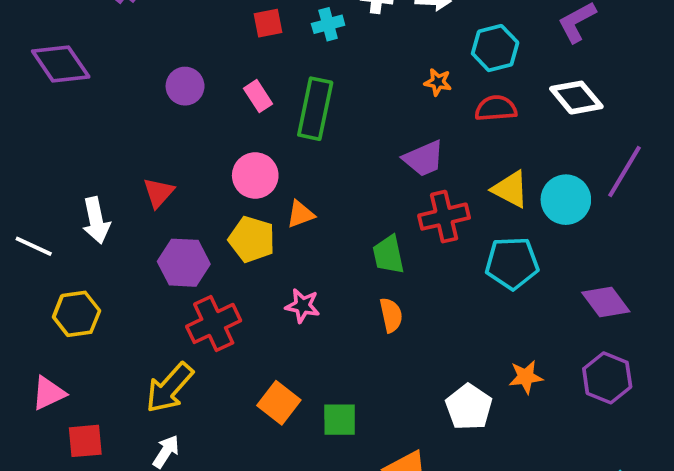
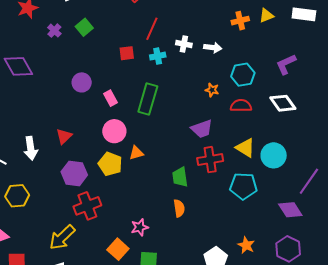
pink rectangle: (258, 96) -> (110, 98), moved
purple line: (625, 172) -> (309, 181), moved
pink star: (303, 306) -> (140, 227), moved, turned -30
orange star: (526, 377) -> (246, 245), turned 30

